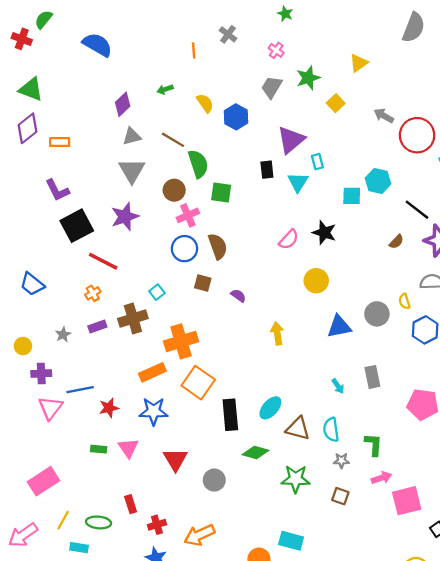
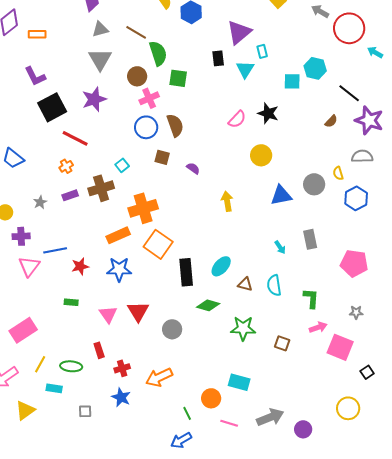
brown triangle: (298, 428) -> (245, 284), size x0.7
pink triangle: (128, 448) -> (108, 314), moved
gray star: (341, 461) -> (356, 312), moved
pink square: (407, 501) -> (340, 347), turned 36

